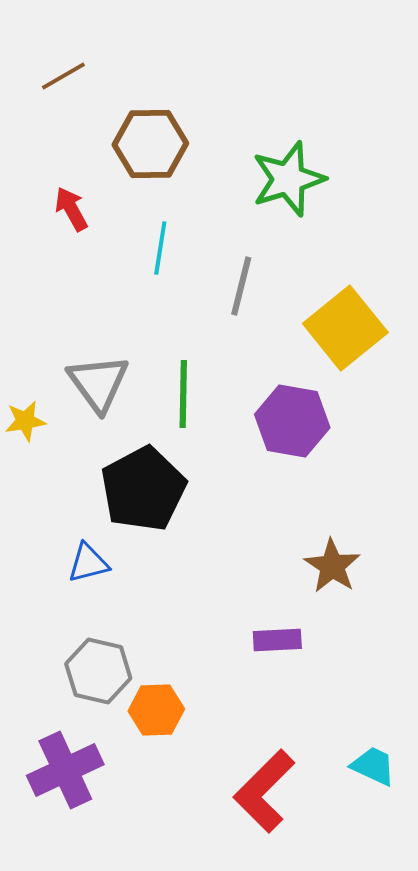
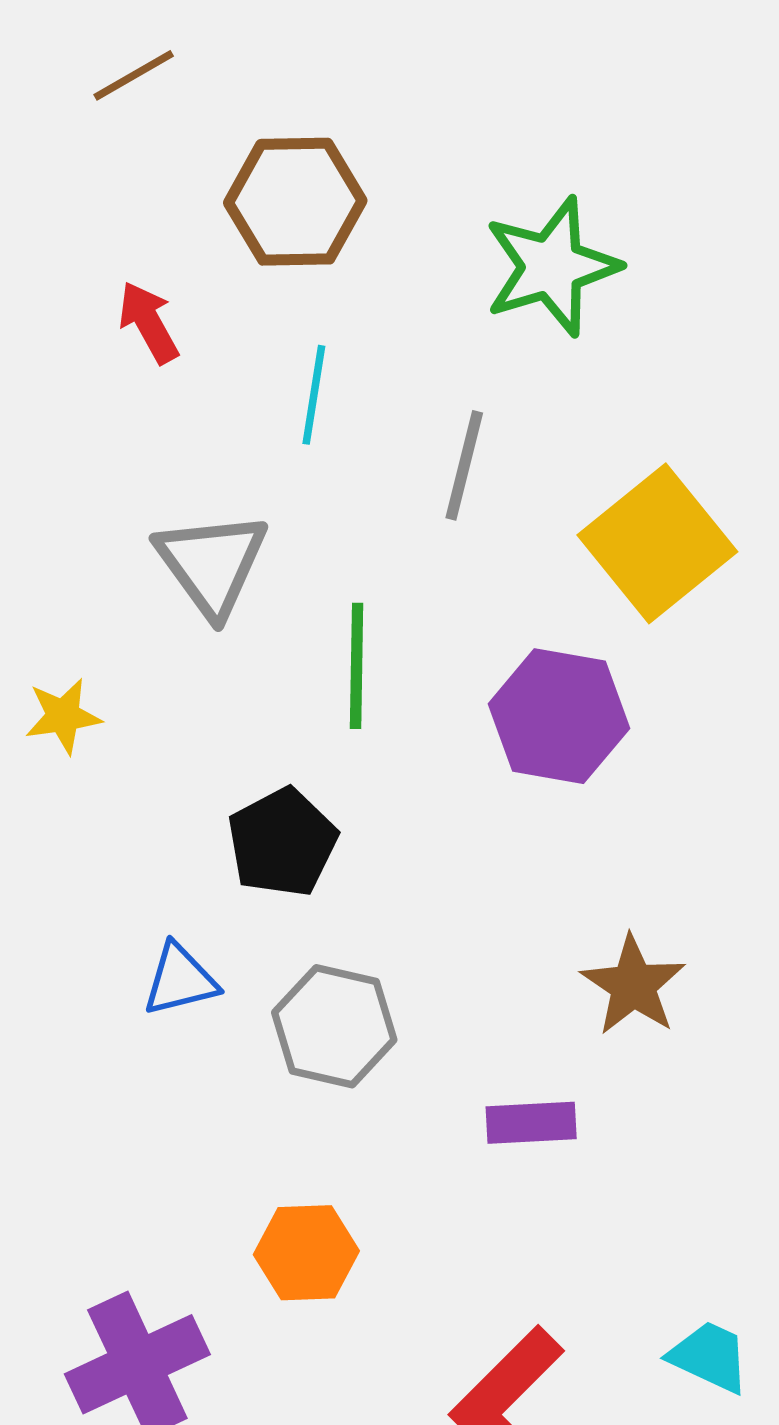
gray triangle: (98, 383) -> (212, 564), moved
black pentagon: (143, 489) -> (282, 842), size x0.7
gray hexagon: (98, 671) -> (334, 1026), moved

